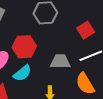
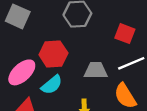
red square: (86, 30) -> (125, 34), turned -36

